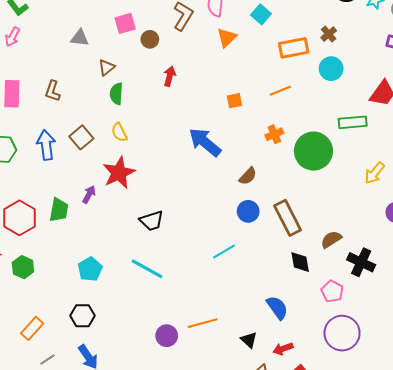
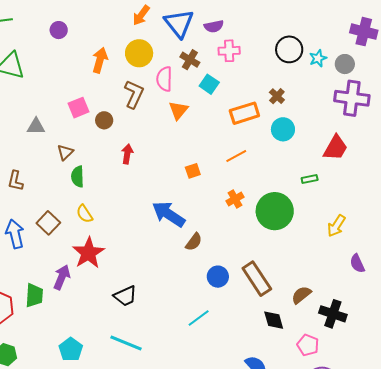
green rectangle: (353, 122) -> (310, 179), size x0.6
brown semicircle: (248, 176) -> (194, 242), moved
purple arrow: (89, 194) -> (62, 277), size x1.4

